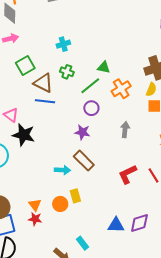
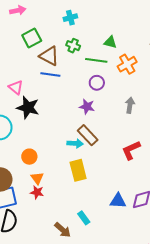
green line: (90, 86) -> (96, 60), turned 45
cyan arrow: (62, 170) -> (75, 143), moved
yellow rectangle: (75, 196) -> (78, 170), size x1.5
orange circle: (60, 204) -> (29, 157), moved

